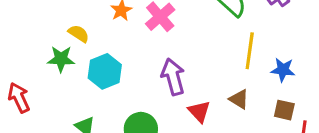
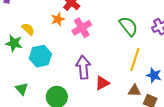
brown triangle: (239, 99) -> (134, 91), moved, turned -40
red triangle: (199, 111) -> (102, 83), moved, turned 35

